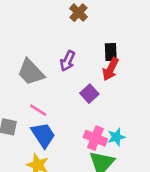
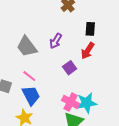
black rectangle: (111, 52) -> (90, 29), moved
cyan star: (116, 137) -> (87, 103), size x1.5

